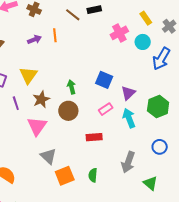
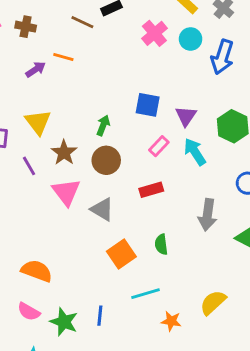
orange line: (55, 35) -> (63, 57), turned -56
green arrow: (71, 87) -> (103, 125), turned 48
gray triangle: (48, 156) -> (102, 209), moved

